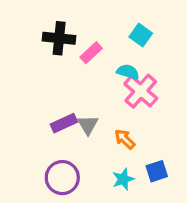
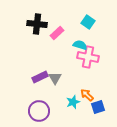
pink cross: (141, 91) -> (88, 57), turned -30
orange arrow: (125, 139) -> (87, 95), moved
cyan star: (123, 179) -> (73, 102), moved

